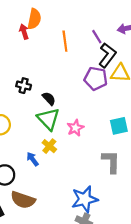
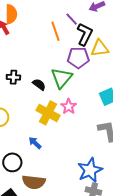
orange line: (65, 41) -> (55, 31), moved
green triangle: (48, 119) -> (62, 78), moved, turned 35
yellow cross: (49, 146) -> (48, 113), moved, size x1.6

